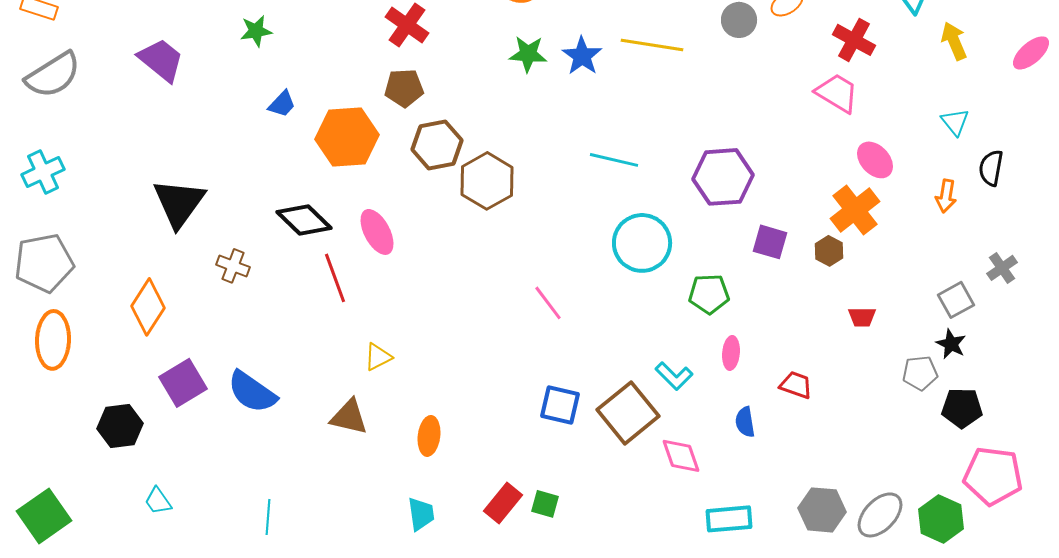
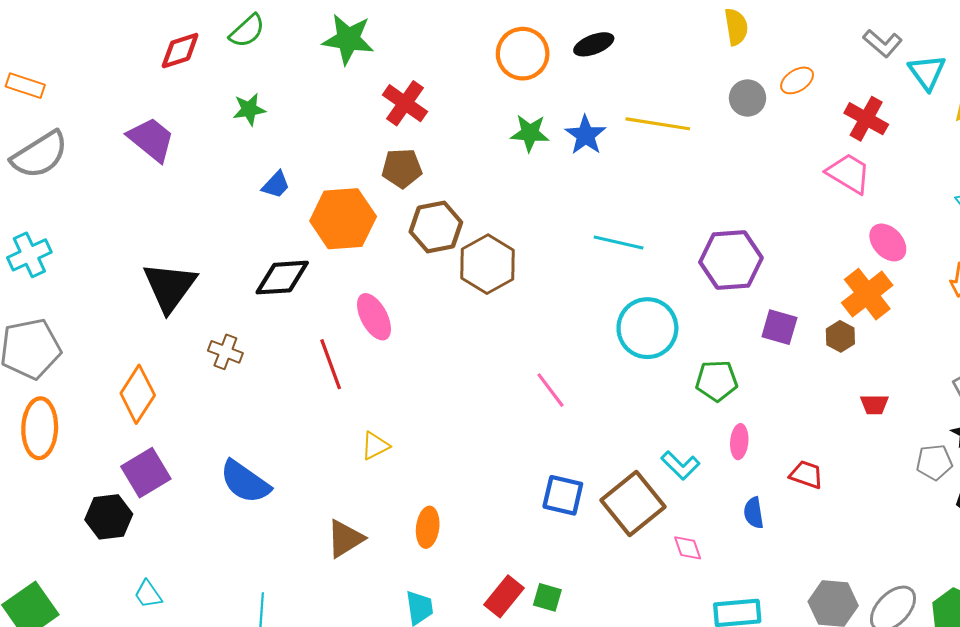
black diamond: (304, 220) -> (282, 278), moved, turned -48
purple square: (183, 383) -> (146, 473), moved
brown triangle: (349, 417) -> (345, 539), moved, turned -45
pink diamond: (681, 456) -> (688, 548), size x0.7

